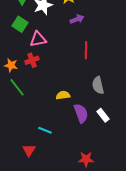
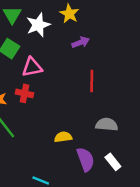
red cross: (32, 60) -> (25, 93), turned 32
gray semicircle: (98, 85) -> (107, 125), turned 108

